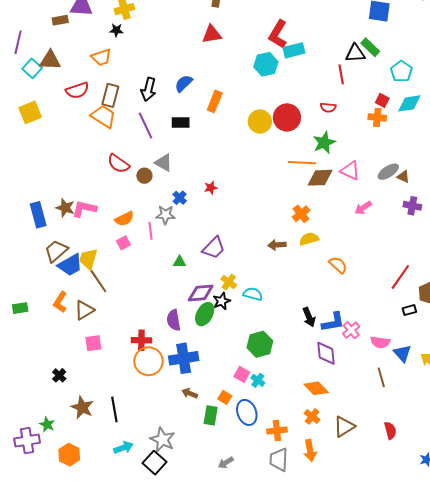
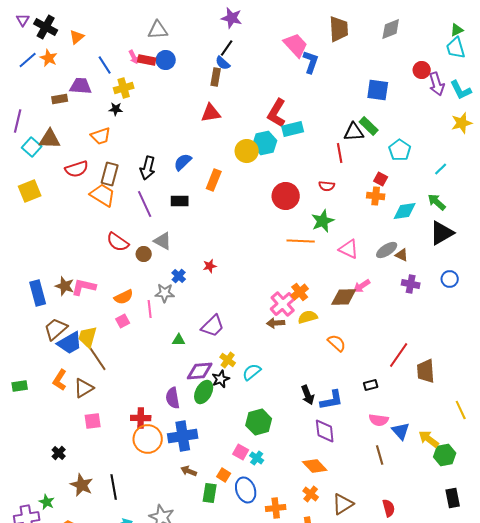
cyan diamond: (409, 103) -> (405, 211), moved
yellow circle: (260, 121) -> (247, 151), moved
brown diamond: (320, 178) -> (344, 297), moved
cyan semicircle: (253, 294) -> (252, 372), turned -54
black rectangle: (409, 310) -> (371, 385), moved
pink cross: (351, 330) -> (283, 304), moved, size x1.4

